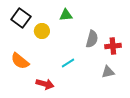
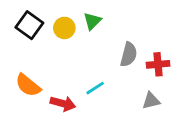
green triangle: (66, 15) -> (92, 21), turned -40
yellow circle: (42, 31) -> (64, 28), moved
red arrow: (45, 84) -> (63, 103), moved

